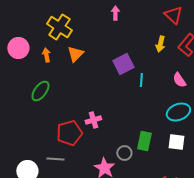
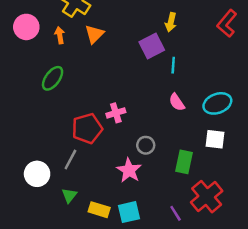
yellow arrow: (160, 44) -> (171, 22), moved
pink semicircle: (179, 80) -> (177, 102), moved
green rectangle: (144, 141) -> (184, 162), moved
gray circle: (124, 153) -> (146, 145), moved
gray line: (55, 159) -> (70, 160), turned -66

